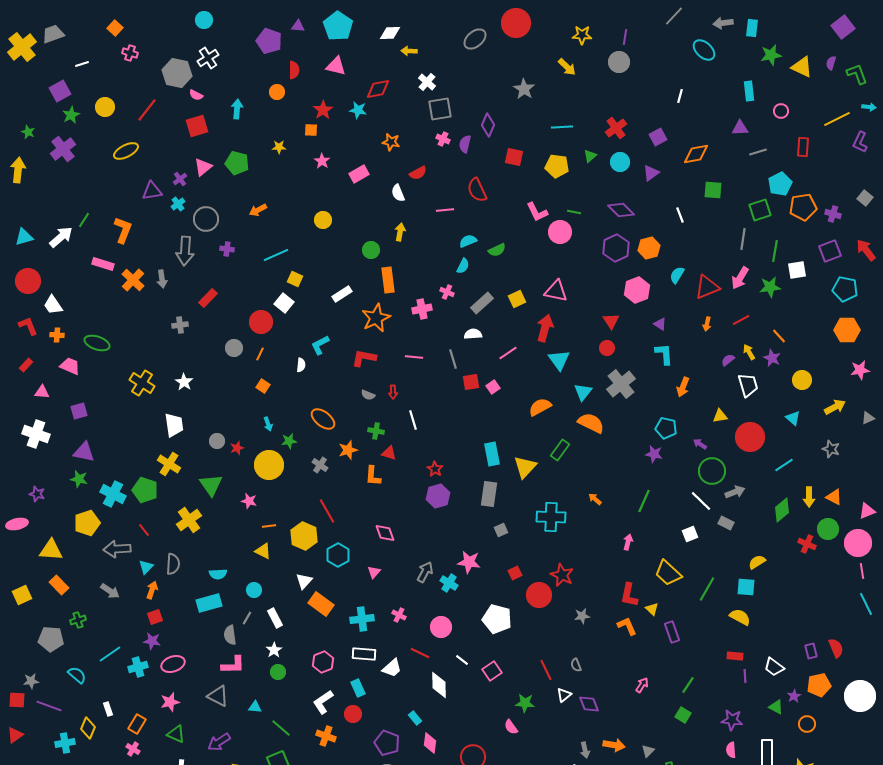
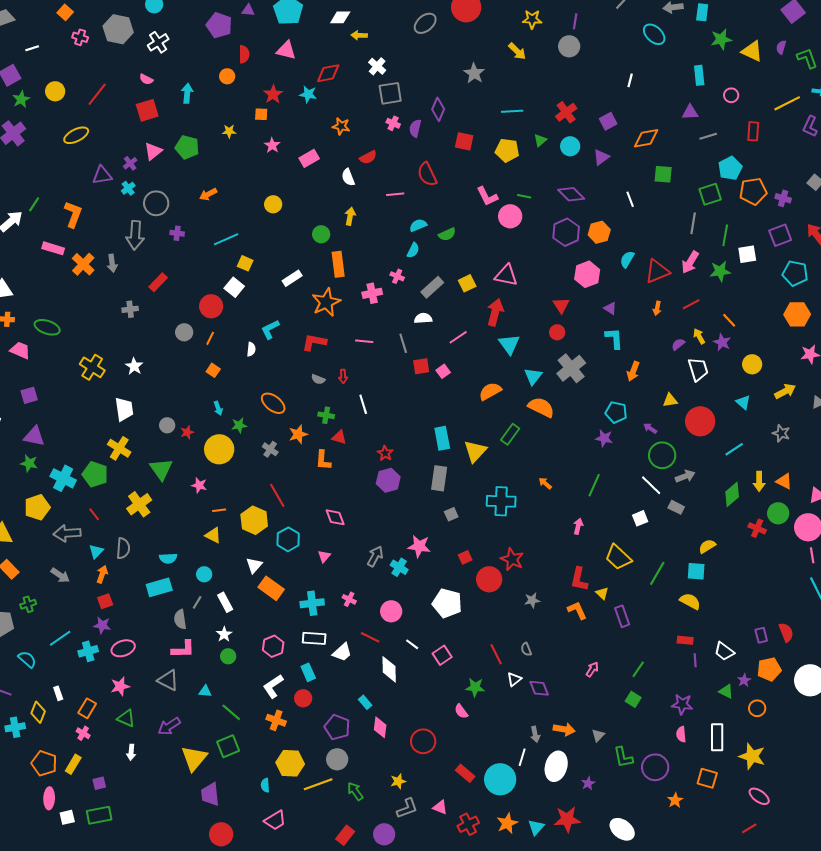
gray hexagon: (177, 73) -> (118, 29), moved

